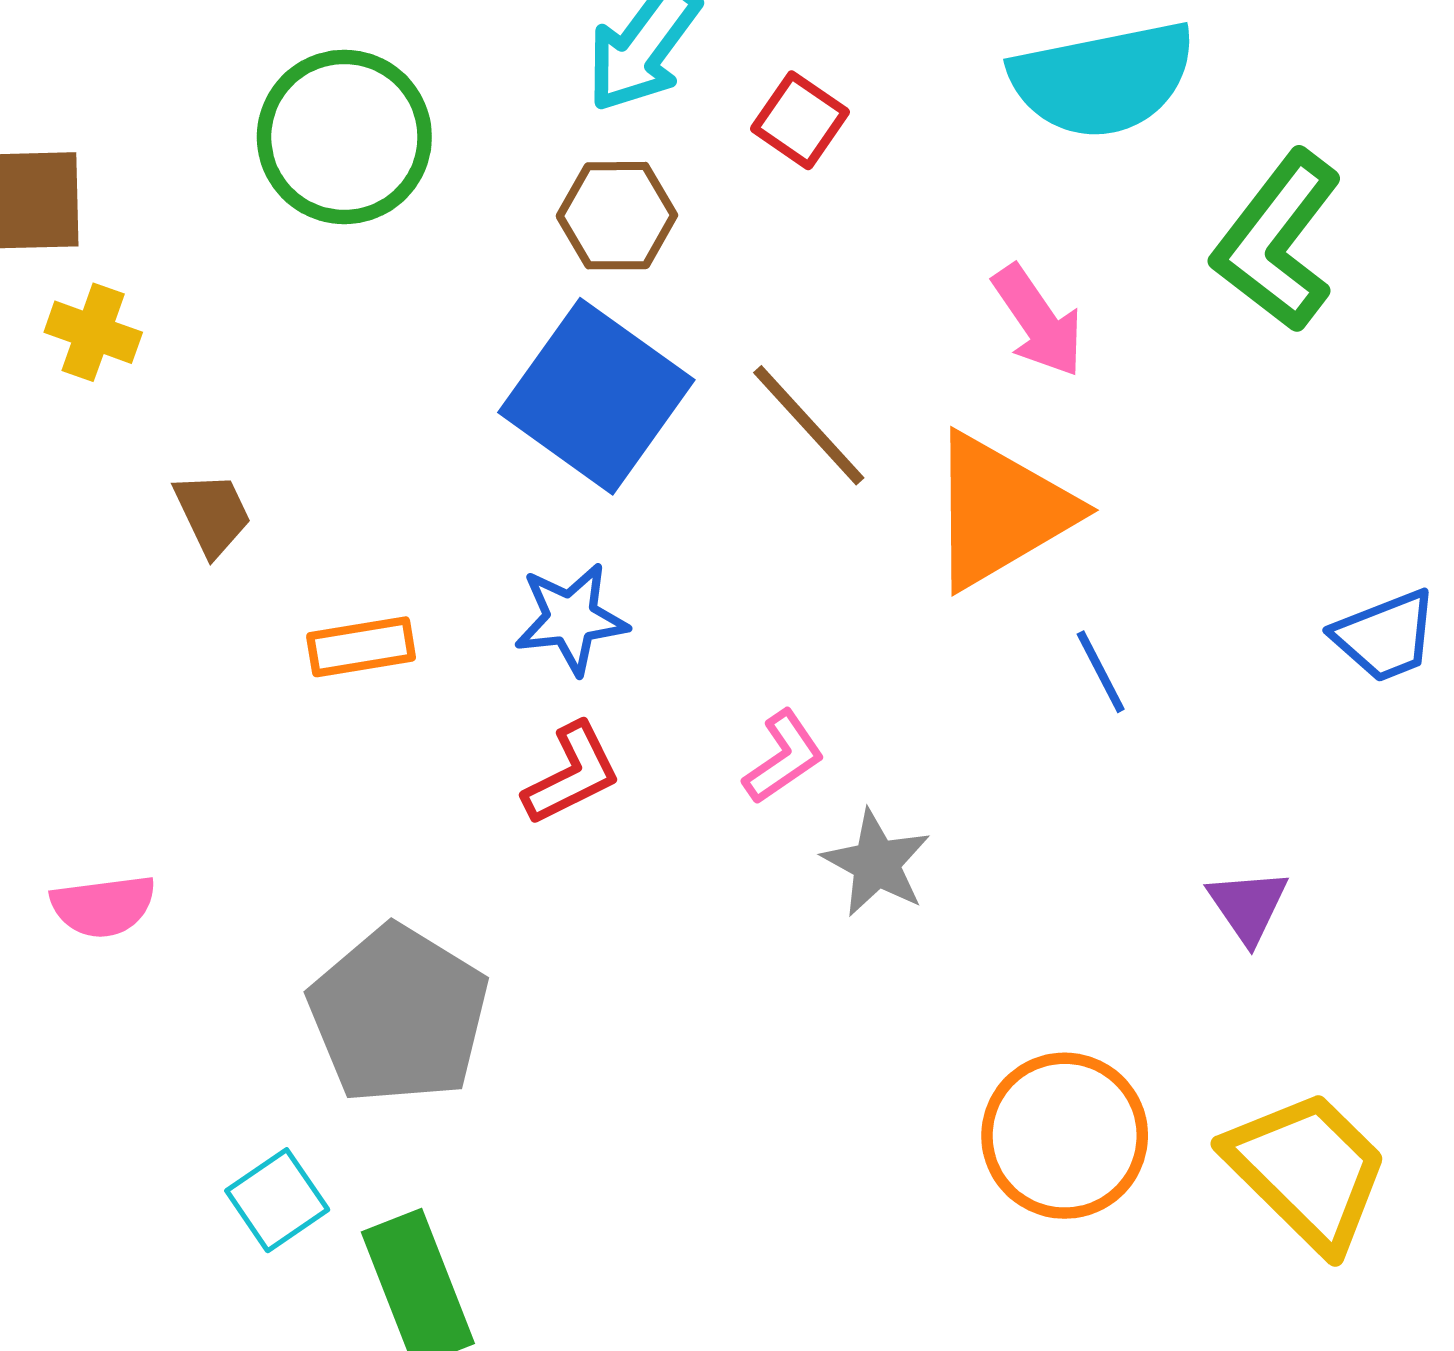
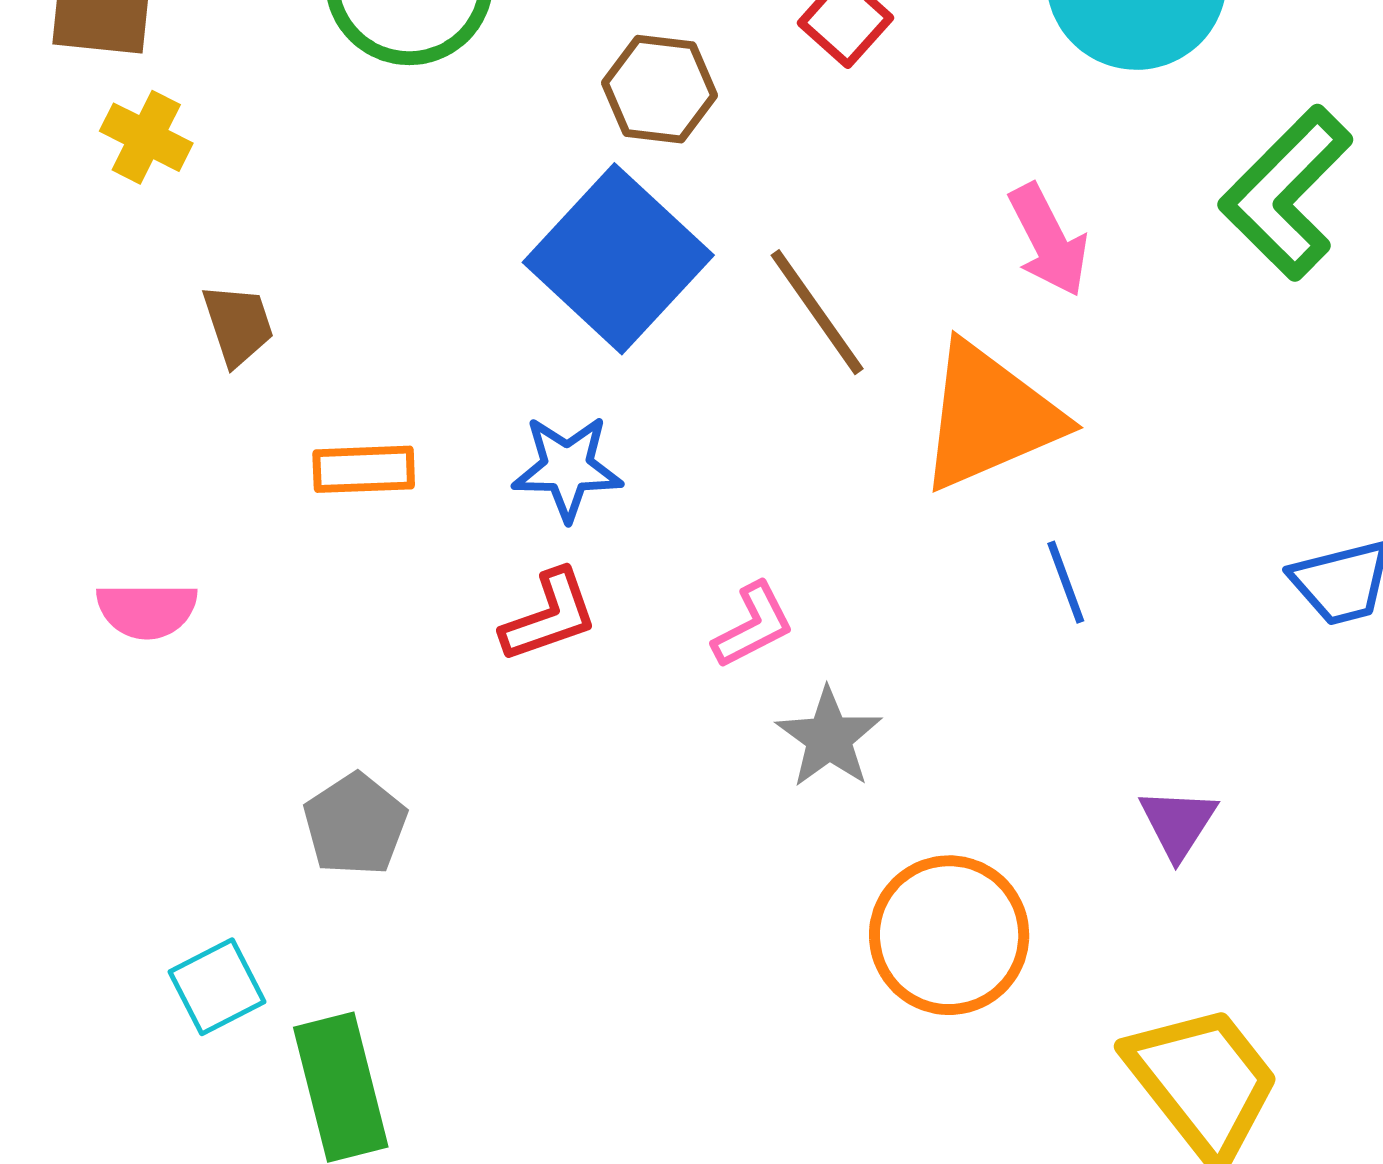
pink semicircle: (103, 906) -> (147, 610), moved
gray pentagon: (399, 1015) -> (355, 825), size x0.6
orange circle: (1065, 1136) -> (949, 935), moved

